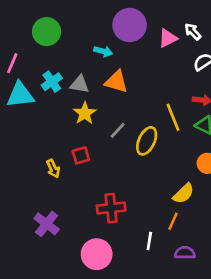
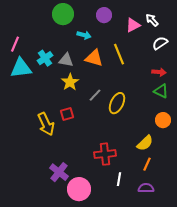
purple circle: (130, 25) -> (104, 15), size x0.6
green circle: (47, 32) -> (63, 14), moved
yellow line: (173, 117) -> (119, 54), moved
yellow arrow: (53, 169) -> (46, 124), size x1.6
red cross: (111, 208) -> (105, 154), moved
orange line: (173, 221) -> (147, 164), moved
purple cross: (47, 224) -> (59, 172), moved

